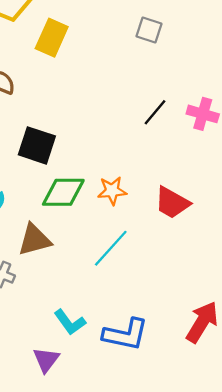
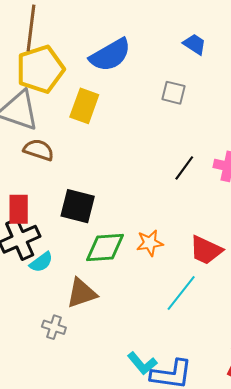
cyan line: (111, 248) -> (181, 293), moved
cyan L-shape: (70, 322) -> (142, 363), moved

